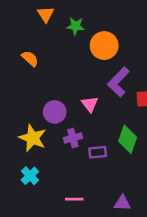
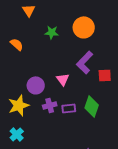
green star: (75, 26) -> (52, 32), moved
orange circle: (104, 46) -> (84, 27), moved
yellow star: (33, 138) -> (19, 105), turned 30
purple rectangle: (98, 152) -> (69, 108), moved

